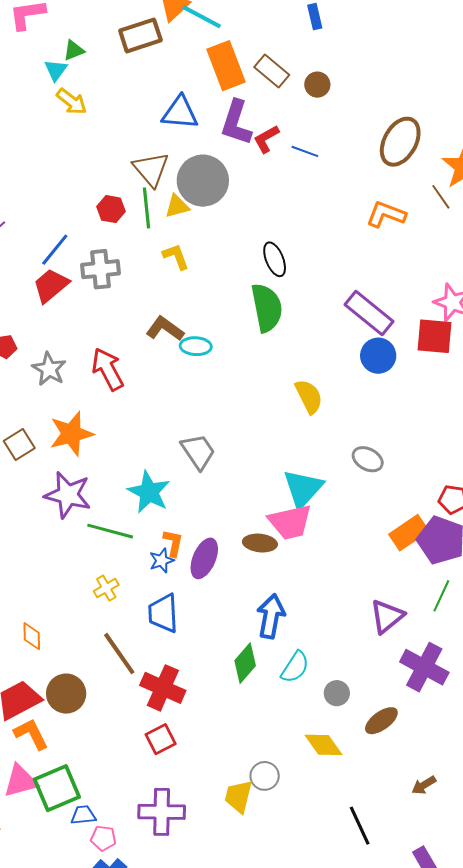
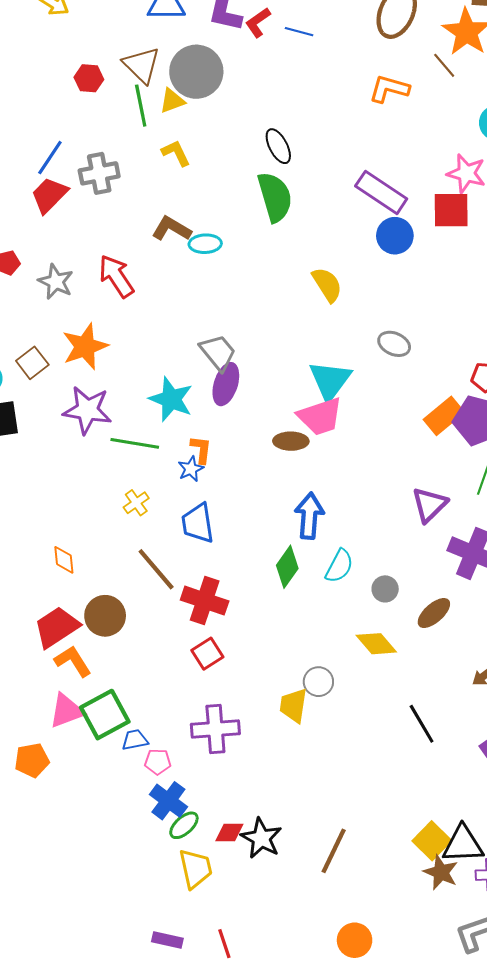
red hexagon: (111, 209) -> (89, 78), moved
purple ellipse: (204, 558) -> (226, 384), moved

